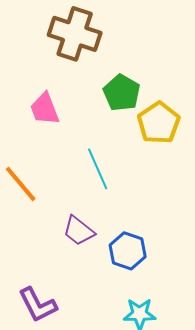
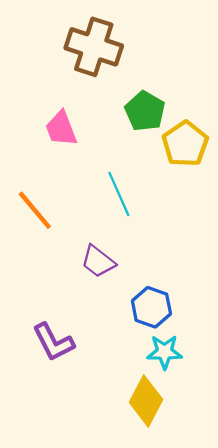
blue hexagon: (128, 251) -> (151, 307), moved

